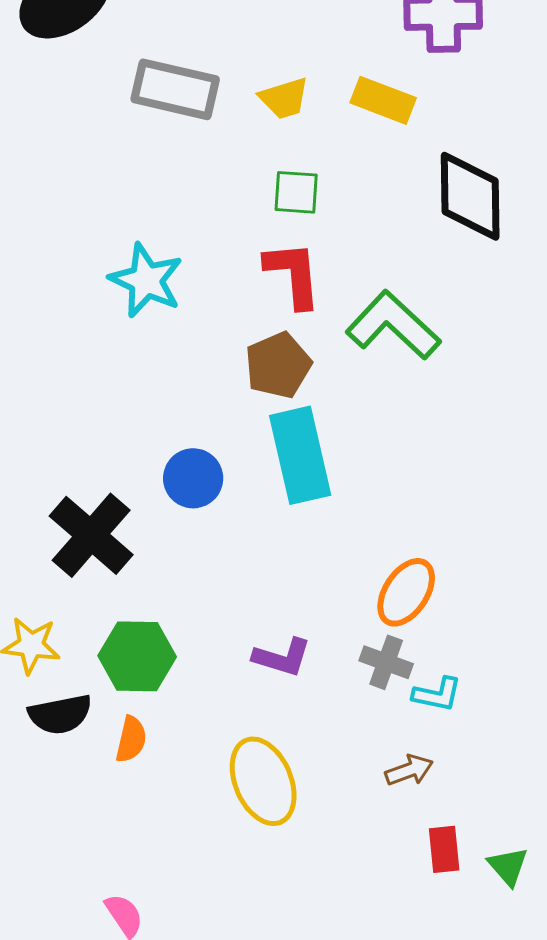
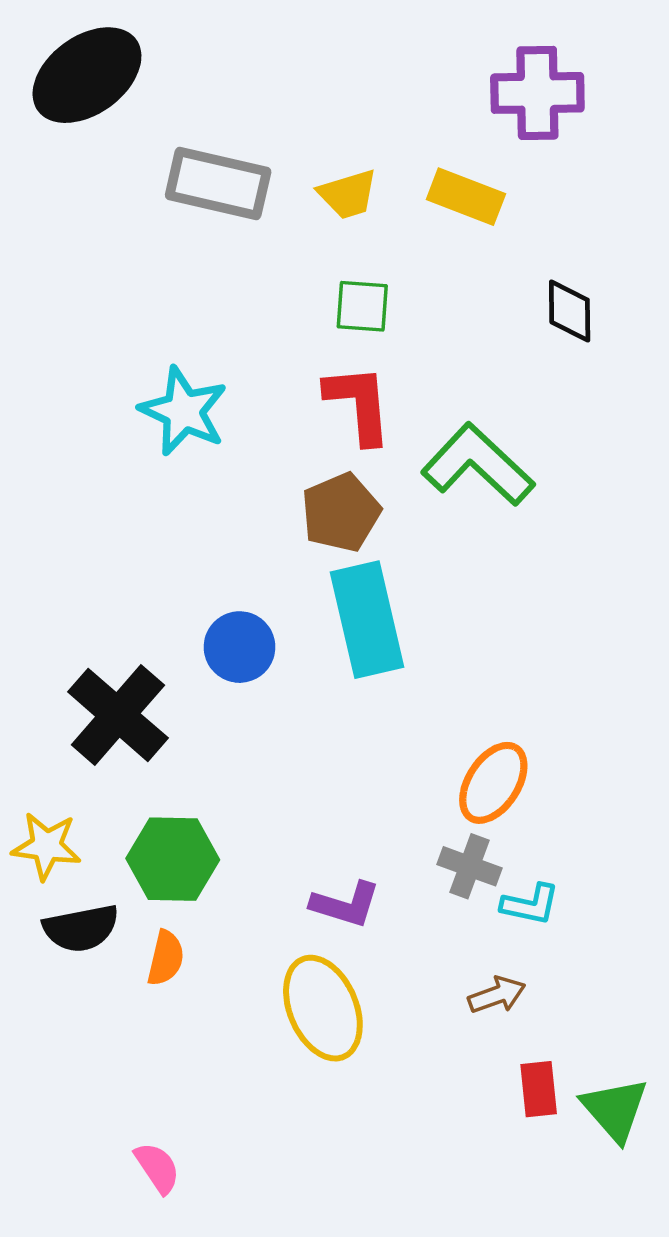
black diamond: (470, 196) -> (570, 311), size x0.6
purple L-shape: (282, 657) -> (346, 904), moved
green triangle: (508, 866) -> (615, 1109), size x1.4

